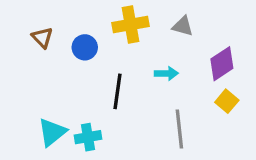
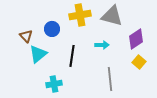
gray triangle: (183, 26) -> (112, 16), size x1.6
brown triangle: (42, 38) -> (26, 36), moved
cyan triangle: (52, 132) -> (38, 54), moved

